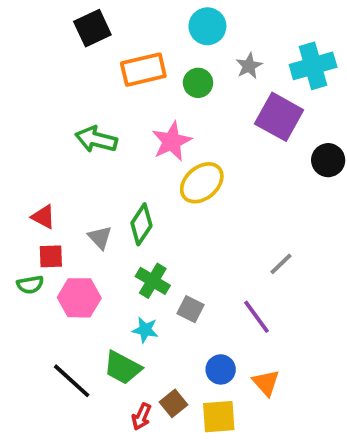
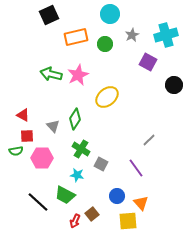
purple square: (279, 117) -> (148, 62), size x0.7
pink star: (172, 141) -> (78, 75), moved
yellow square: (219, 417) -> (128, 221), moved

